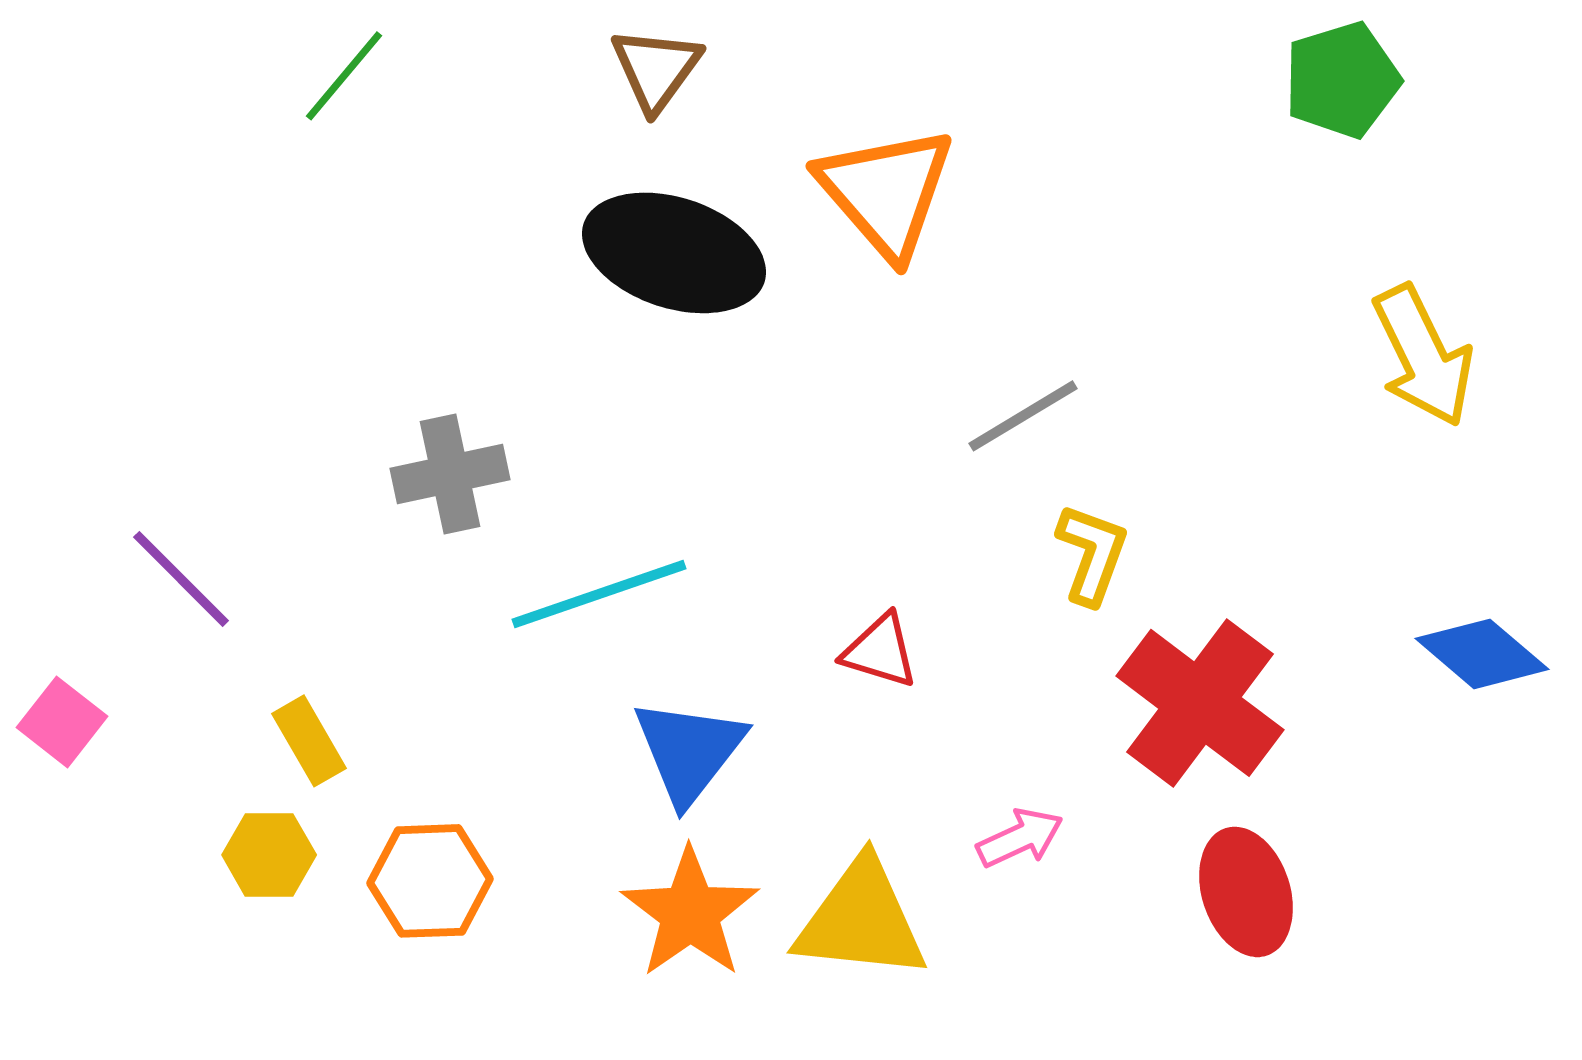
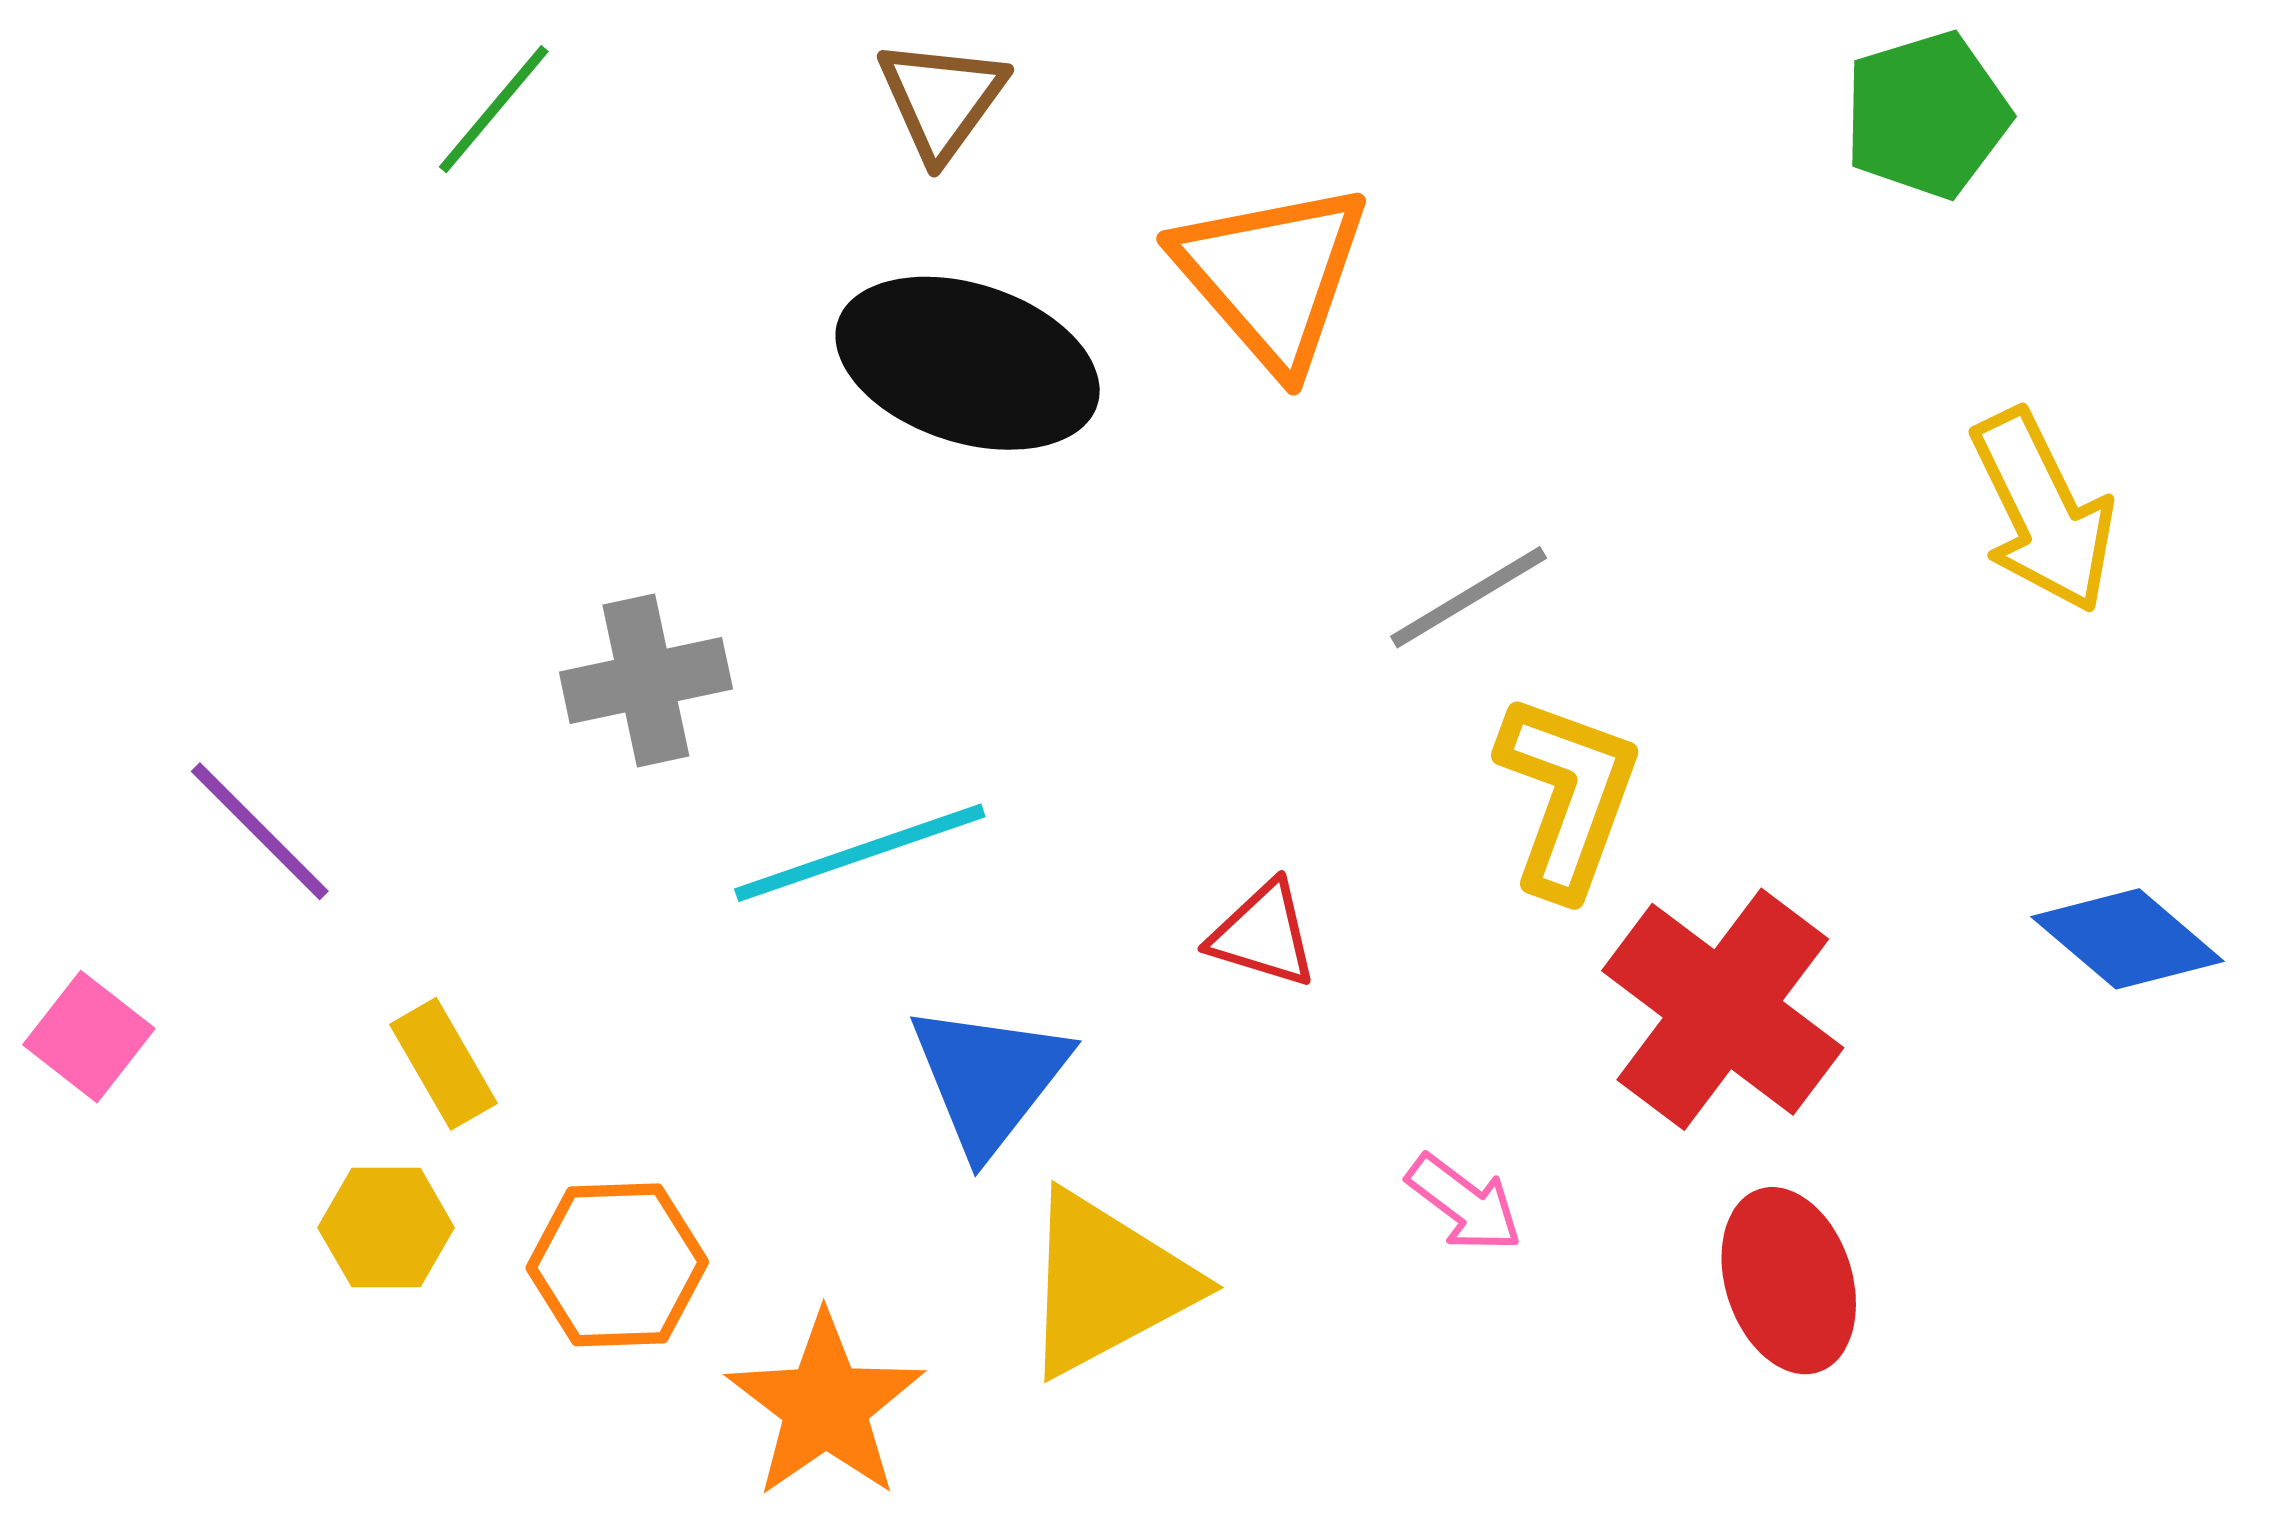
yellow L-shape: (1092, 554) -> (1568, 795), size x1.4
pink arrow: (1020, 838) -> (1464, 1203), turned 62
orange star: (690, 913) -> (825, 1406), moved
yellow triangle: (861, 920) -> (1107, 1284), moved, turned -34

